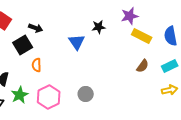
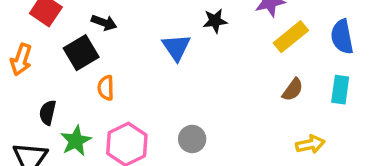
yellow rectangle: (142, 36) -> (291, 37), turned -66
cyan rectangle: (170, 66) -> (340, 90), turned -56
yellow arrow: (170, 90) -> (310, 144), moved

